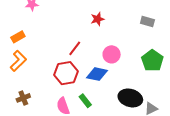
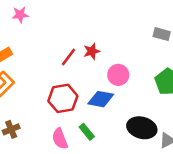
red star: (98, 19) -> (92, 51), moved
red line: (75, 48) -> (68, 57), moved

